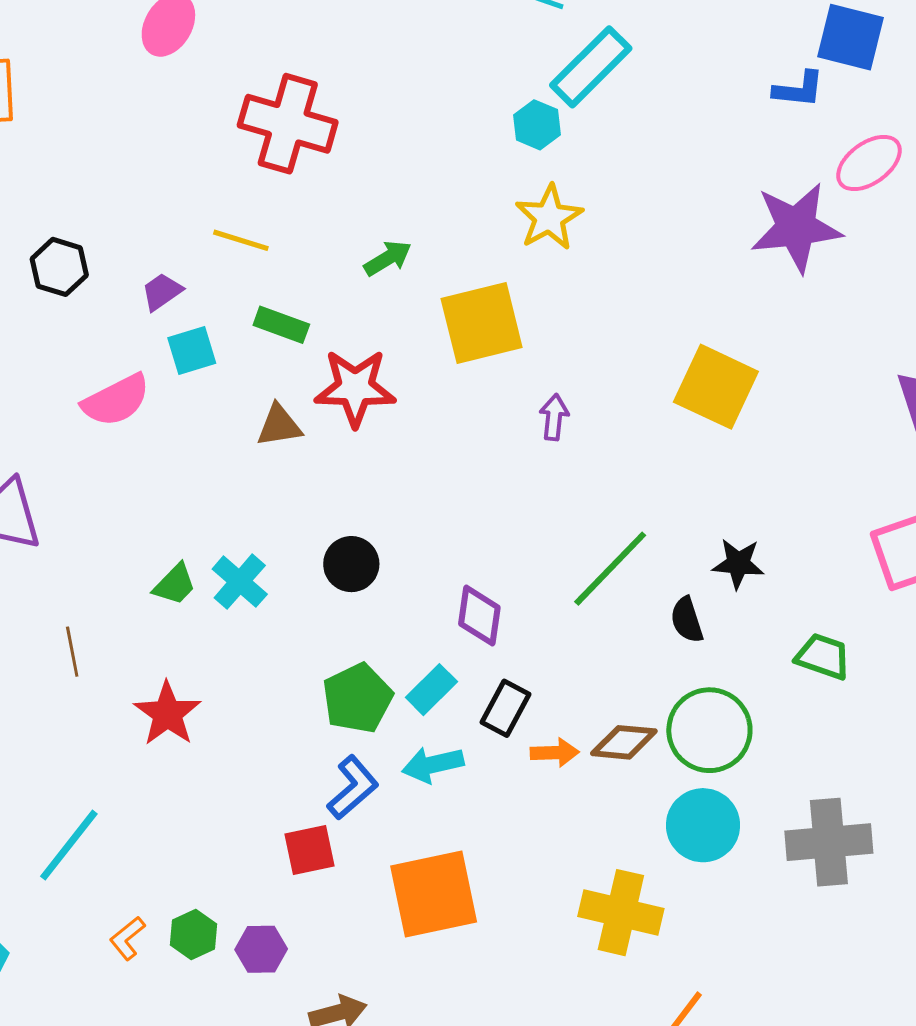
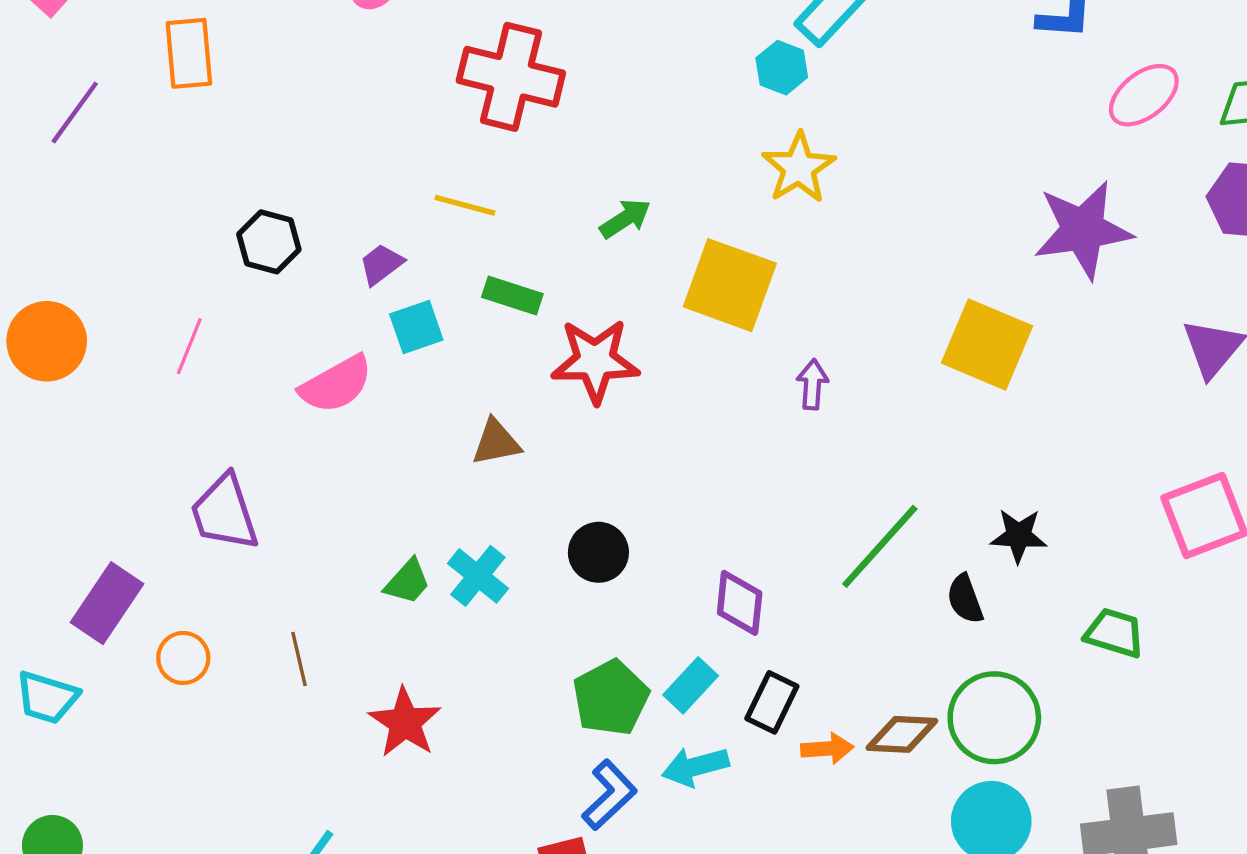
purple star: (796, 227) -> (1083, 230), moved
yellow square: (482, 323) -> (730, 285), turned 36
brown triangle: (279, 426) -> (496, 442), moved

